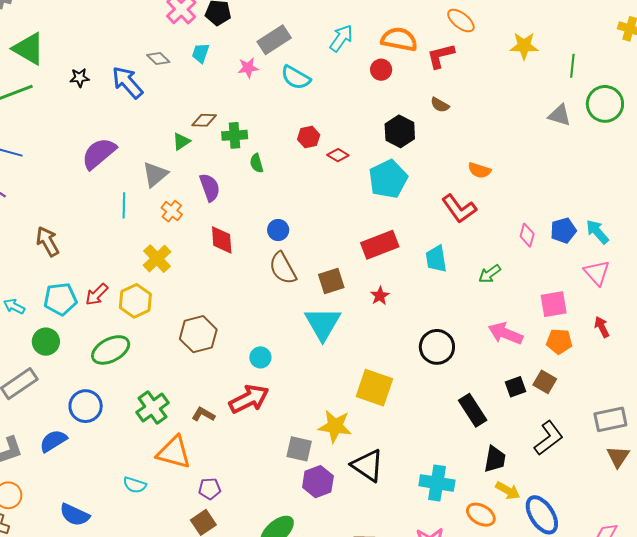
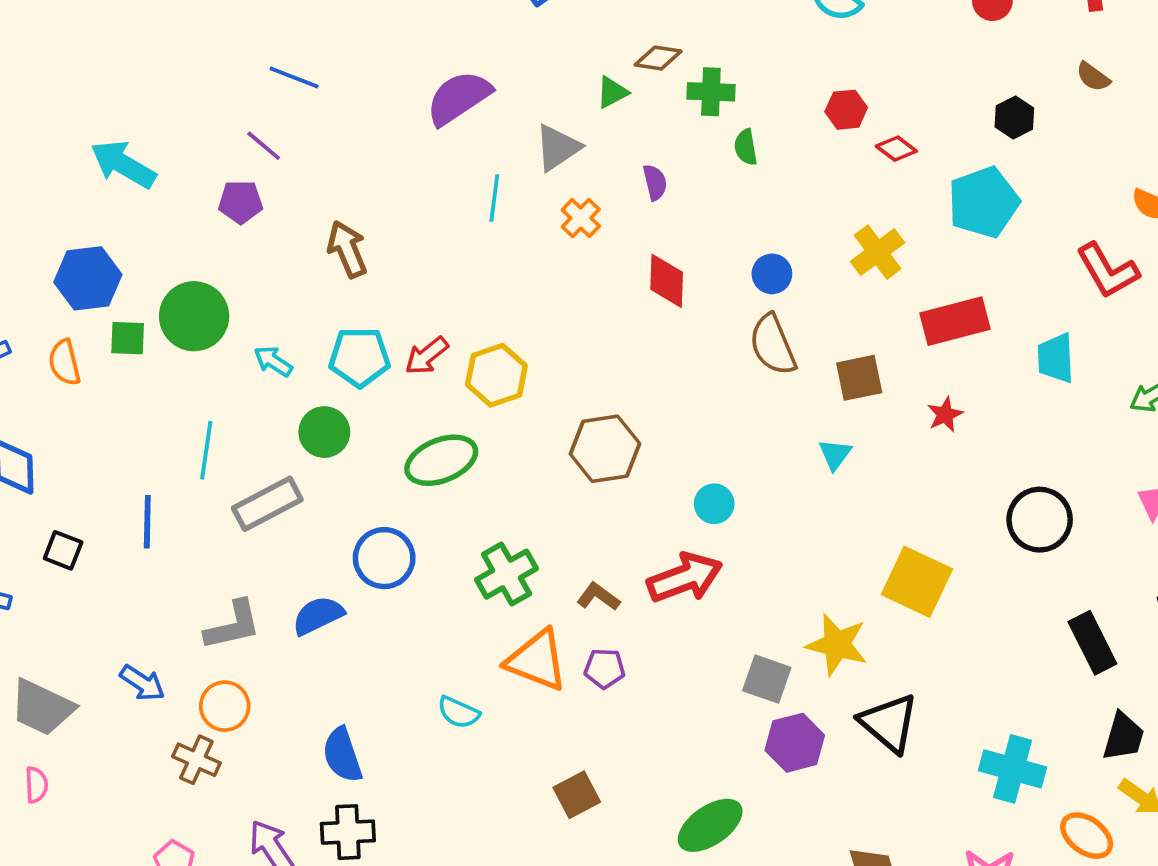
black hexagon: (400, 131) -> (1014, 117), size x0.7
purple semicircle: (210, 187) -> (655, 182), size x0.7
yellow cross: (157, 259) -> (878, 252), moved
cyan triangle: (323, 324) -> (835, 454), size x0.5
purple pentagon: (210, 489) -> (605, 668), moved
blue semicircle: (75, 515) -> (342, 755), turned 40

